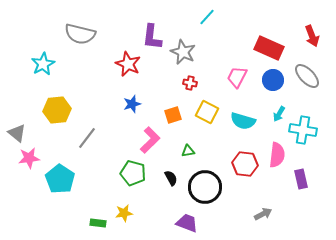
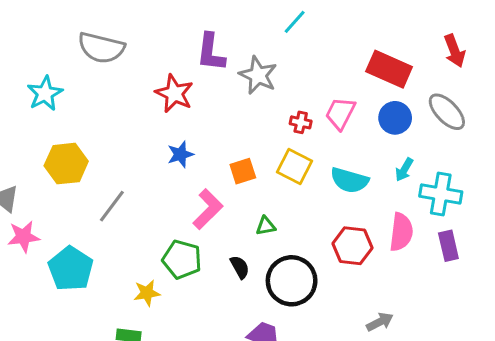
red cross: (190, 83) -> (301, 122), moved
purple rectangle: (301, 179) -> (448, 246), moved
yellow star: (124, 213) -> (147, 293), moved

